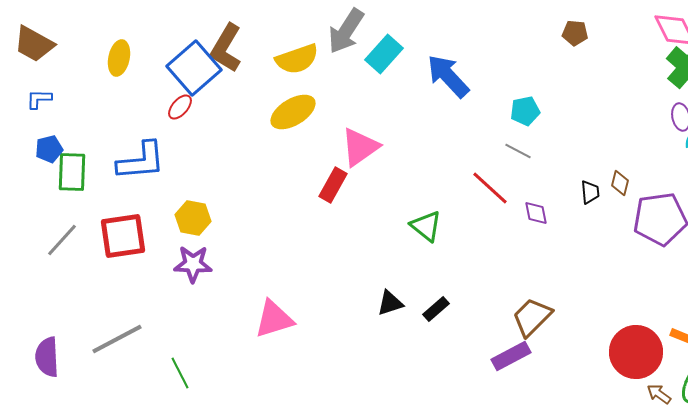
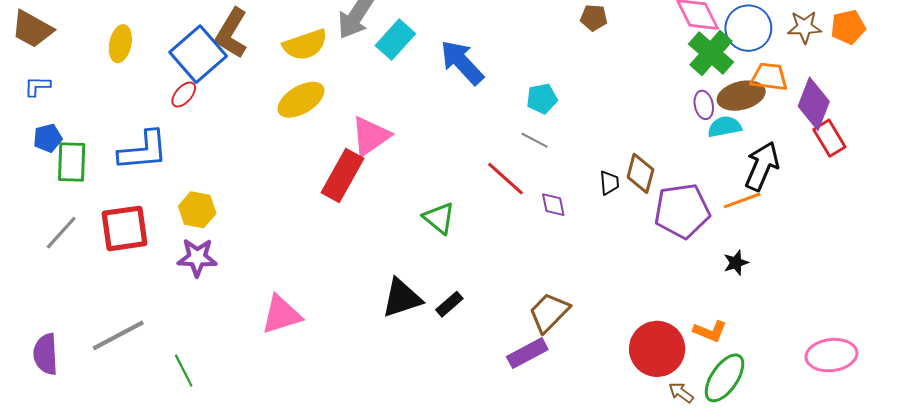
brown diamond: (620, 183) -> (640, 173), size x1.5
red rectangle: (333, 185) -> (342, 176), size x1.4
black triangle: (390, 303) -> (402, 298), size x1.5

